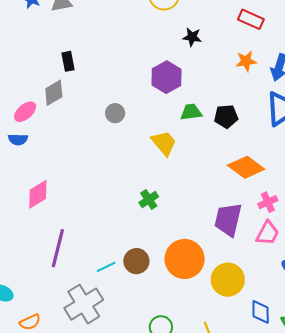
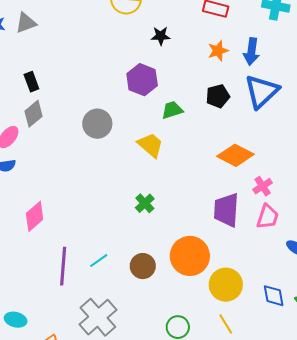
black rectangle: (68, 61) -> (31, 82), moved
gray circle: (115, 113) -> (97, 124), size x1.5
black pentagon: (226, 116) -> (218, 96), moved
cyan line: (106, 267) -> (99, 261), moved
yellow circle: (228, 280) -> (226, 285), moved

